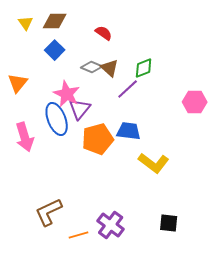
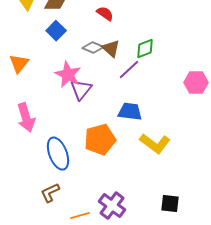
blue ellipse: (57, 119) -> (58, 154), moved
orange pentagon: (98, 139) -> (100, 140), moved
brown L-shape: (49, 212) -> (50, 193), size x0.7

